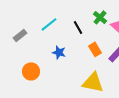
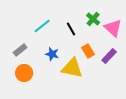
gray rectangle: (20, 35) -> (20, 50), moved
yellow triangle: (93, 82) -> (72, 68), moved

